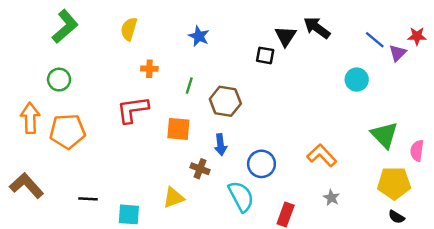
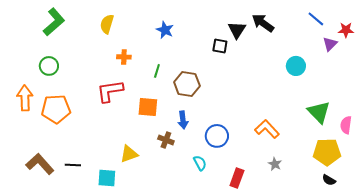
blue line: (375, 40) -> (316, 19), moved
brown L-shape: (27, 186) -> (40, 164), moved
cyan semicircle: (241, 196) -> (200, 163), size x0.6
yellow triangle: (174, 198) -> (129, 154), moved

